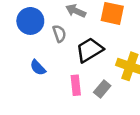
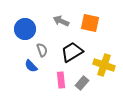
gray semicircle: (59, 34) -> (42, 50), moved

